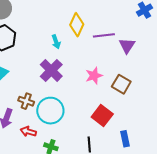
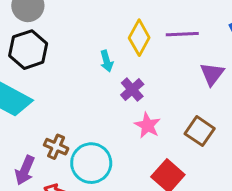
purple line: (104, 35) -> (182, 34), moved
purple cross: (51, 70) -> (132, 90), moved, size x0.7
pink star: (94, 76) -> (147, 125), moved, turned -30

